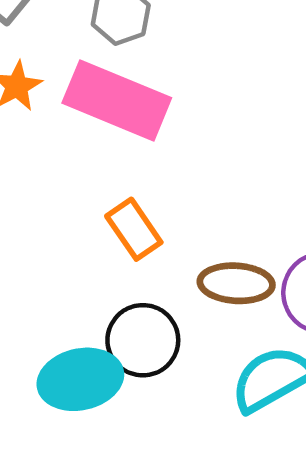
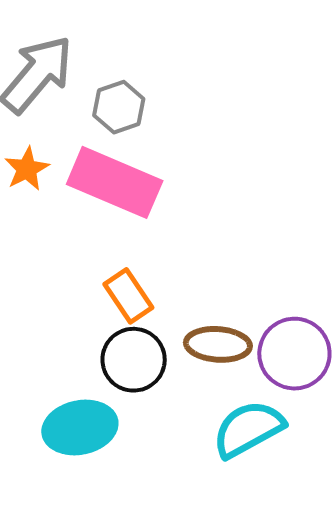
black circle: (143, 340) -> (134, 360), moved

